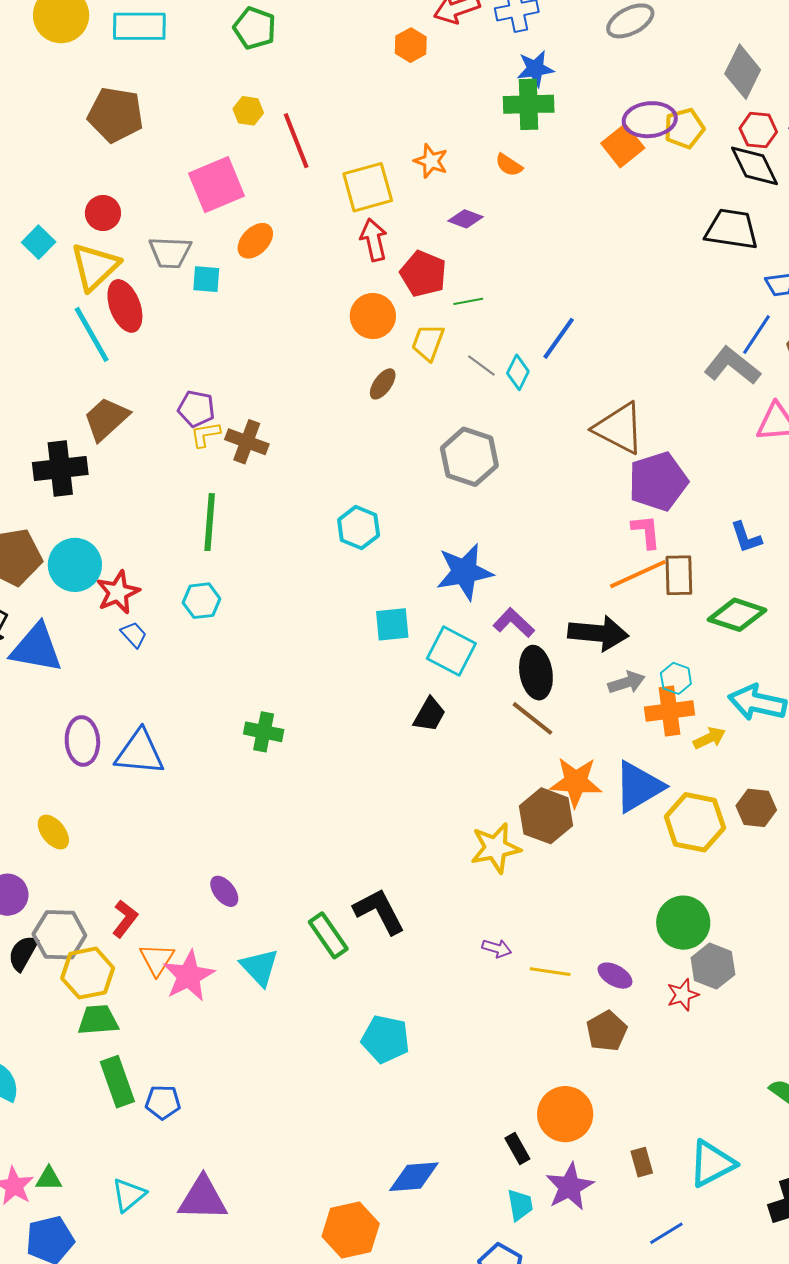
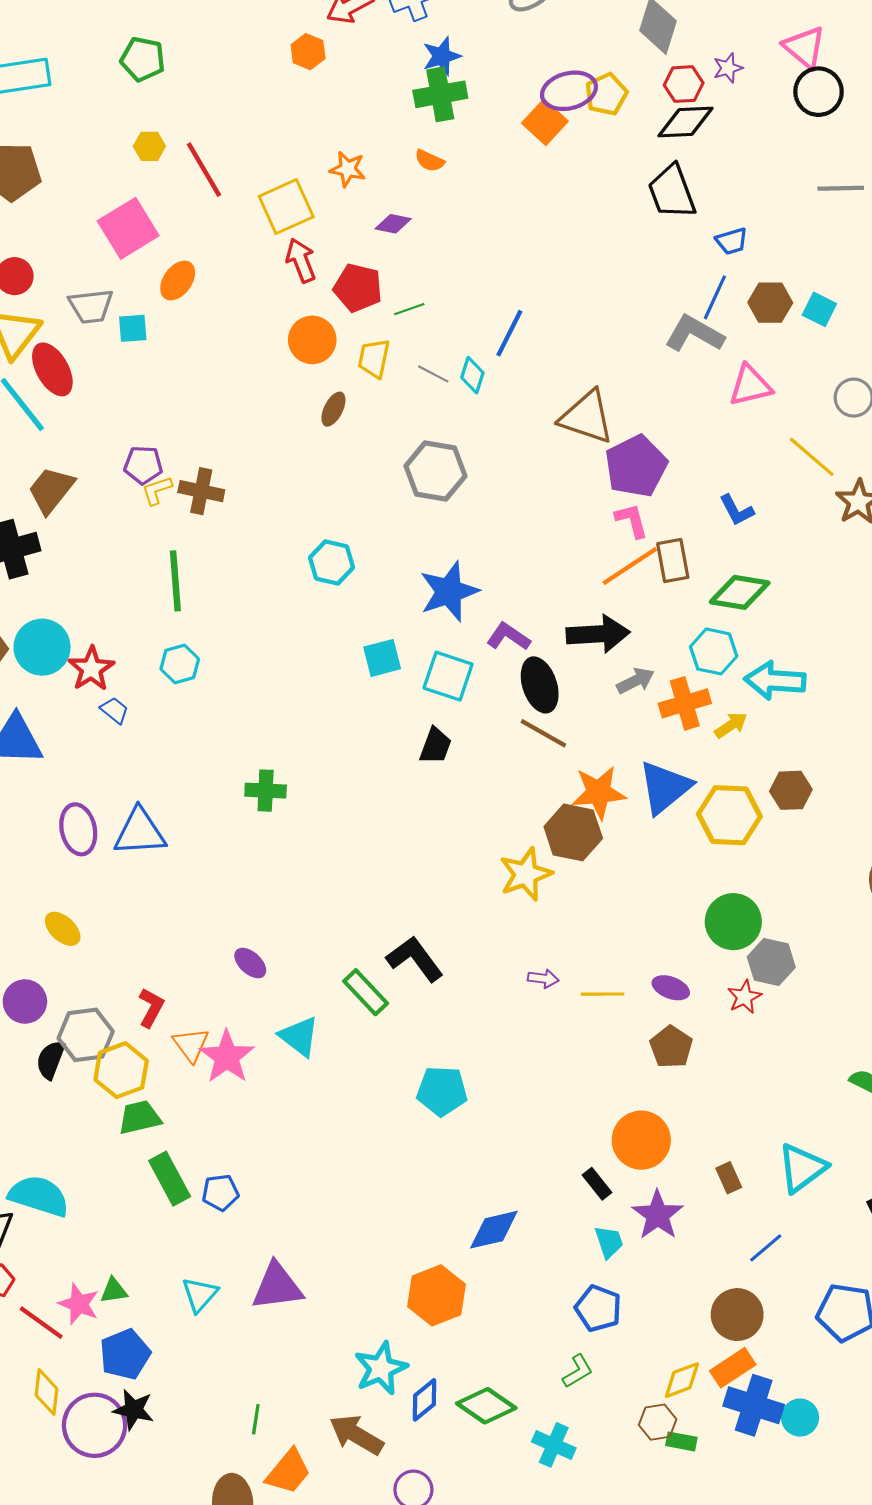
black diamond: (755, 166) -> (686, 122), turned -58
black trapezoid: (732, 229) -> (672, 192), turned -110
cyan hexagon: (676, 678) -> (714, 651), moved, size x1.4

